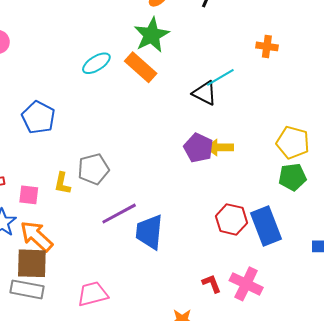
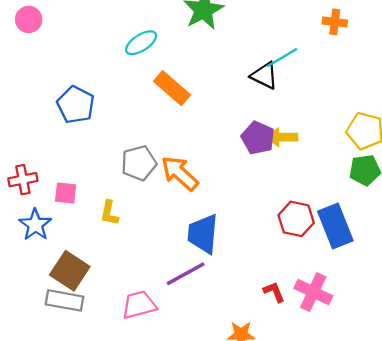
orange rectangle: (141, 67) -> (172, 88), moved
yellow L-shape: (62, 183) -> (109, 213), moved
purple line: (119, 214) -> (186, 274), moved
orange arrow: (37, 236) -> (180, 173), moved
brown square: (32, 263) -> (70, 271), turned 32

